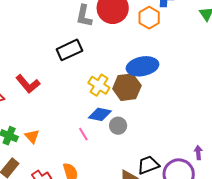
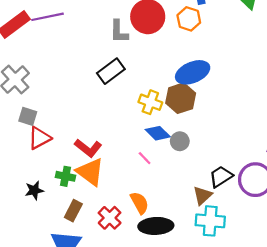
red L-shape: (28, 84) -> (88, 148), moved
blue diamond: (100, 114) -> (158, 133), turned 45
orange triangle: (32, 136) -> (90, 172), size x1.8

